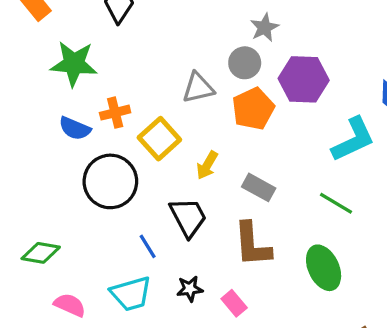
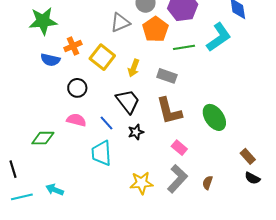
black circle: (110, 181) -> (77, 88), size x0.6
green line: (336, 203) -> (184, 47), moved, turned -30
black star: (190, 289) -> (136, 132), moved
cyan trapezoid: (131, 294) -> (101, 153), turned 112
pink rectangle: (234, 303) -> (179, 148), moved
pink semicircle: (70, 305) -> (76, 120), moved

